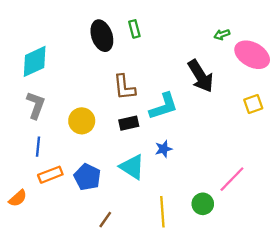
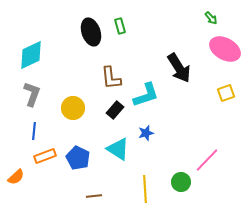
green arrow: (222, 35) -> (211, 18), moved, turned -112
black rectangle: (129, 123) -> (115, 110), turned -36
brown line: (105, 220) -> (94, 196), turned 49

